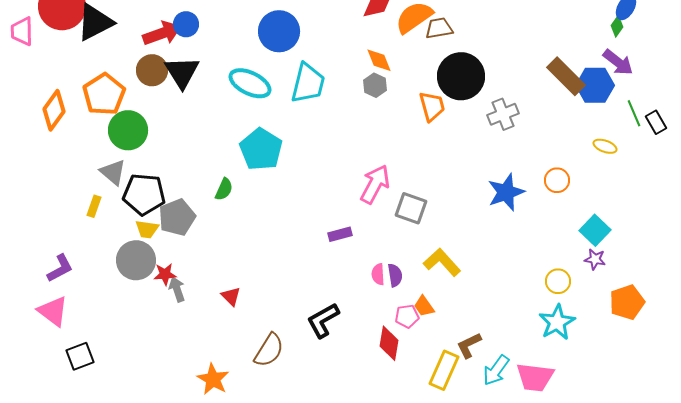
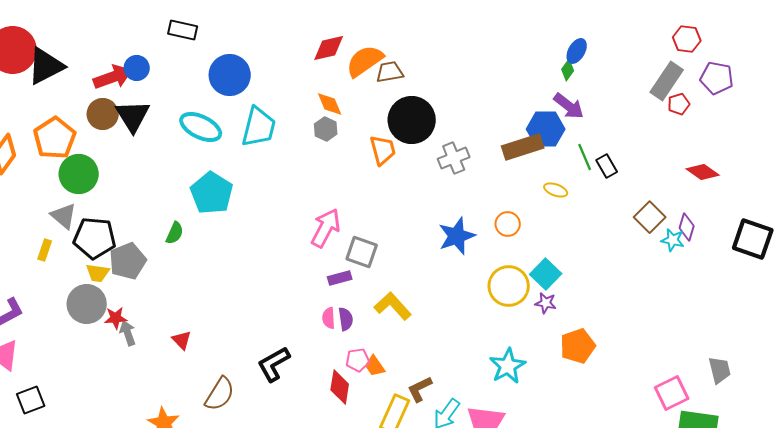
brown rectangle: (566, 76) -> (523, 147), moved, turned -63
purple rectangle: (340, 234) -> (340, 278), moved
yellow circle: (558, 281) -> (509, 286), moved, size x1.6
orange trapezoid: (424, 306) -> (375, 366), moved

